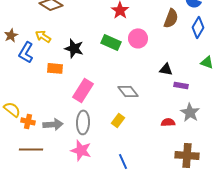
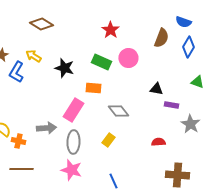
orange rectangle: (55, 68) -> (93, 88), moved
gray star: (190, 112) -> (190, 124), moved
gray arrow: (53, 124) -> (46, 128), moved

